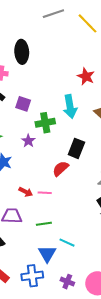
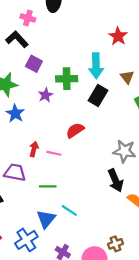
purple square: (23, 104) -> (34, 64), moved
black rectangle: (76, 148) -> (98, 96), moved
red arrow: (26, 192) -> (34, 149), turned -112
blue cross: (32, 276) -> (26, 240), turned -35

